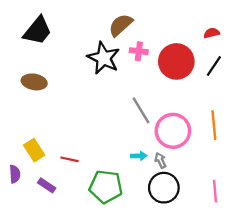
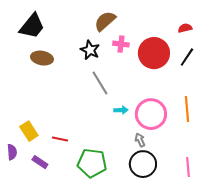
black star: (104, 58) -> (90, 50), size x0.7
brown ellipse: (34, 82) -> (42, 58), moved
gray line: (141, 110) -> (100, 83), moved
cyan arrow: (139, 156) -> (121, 110), moved

